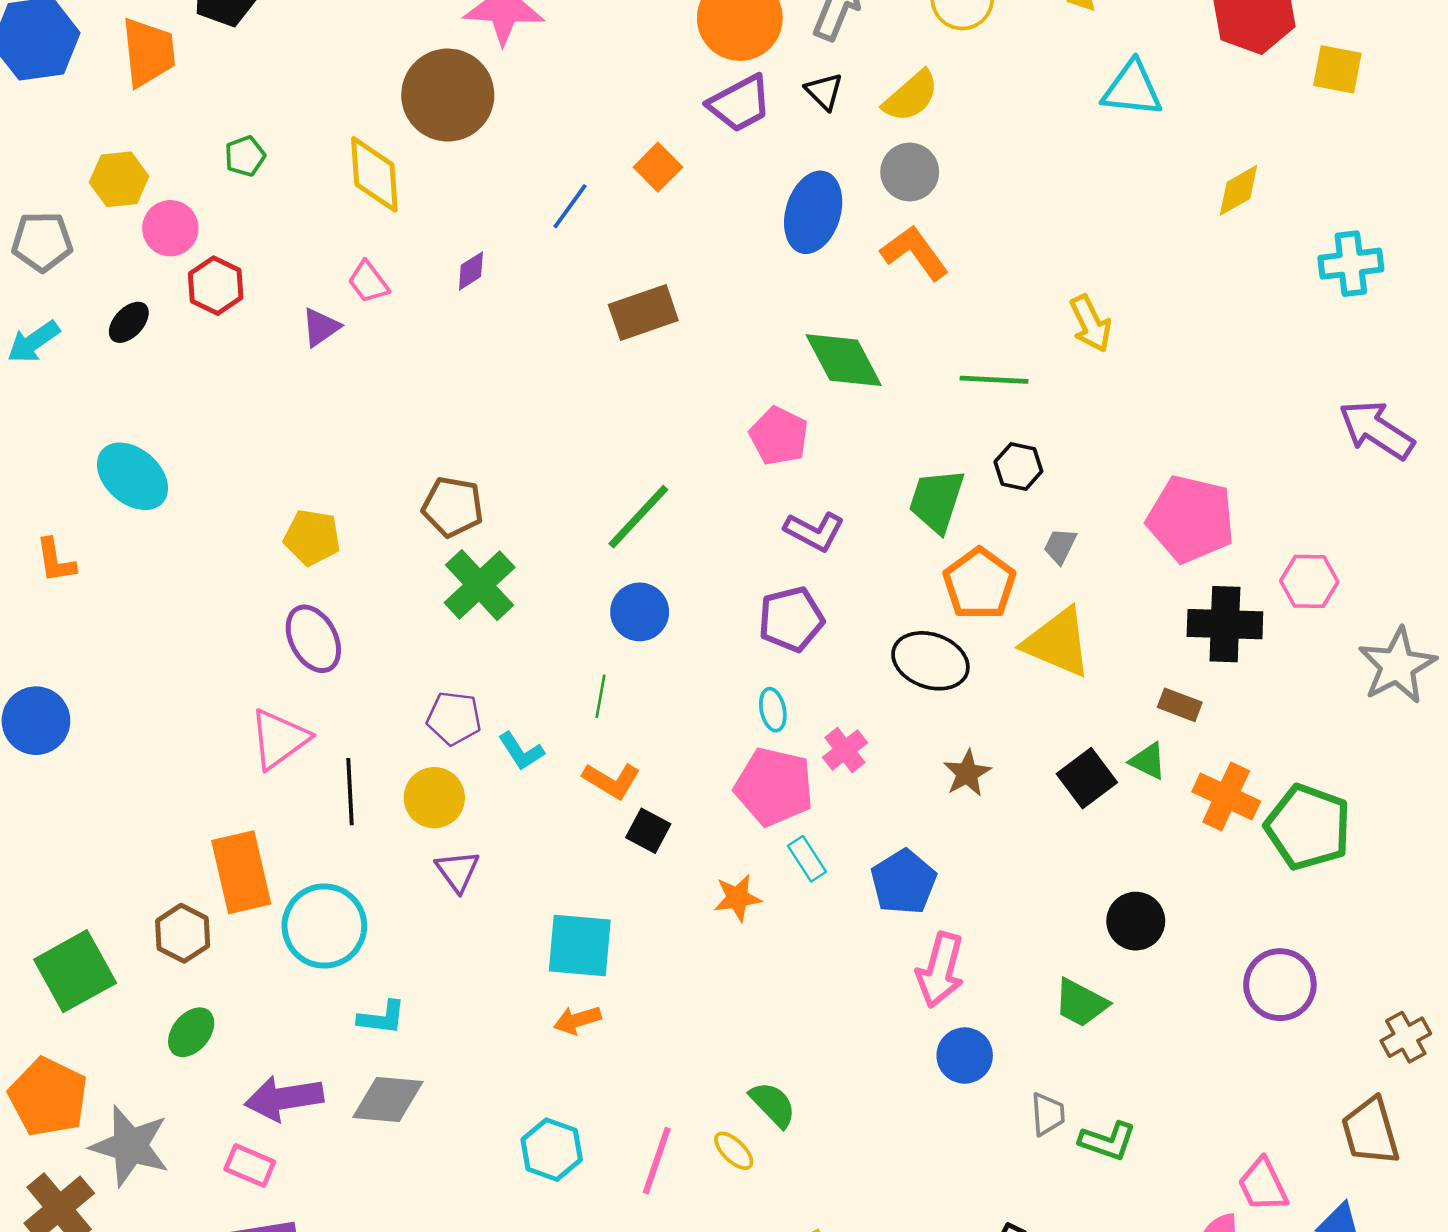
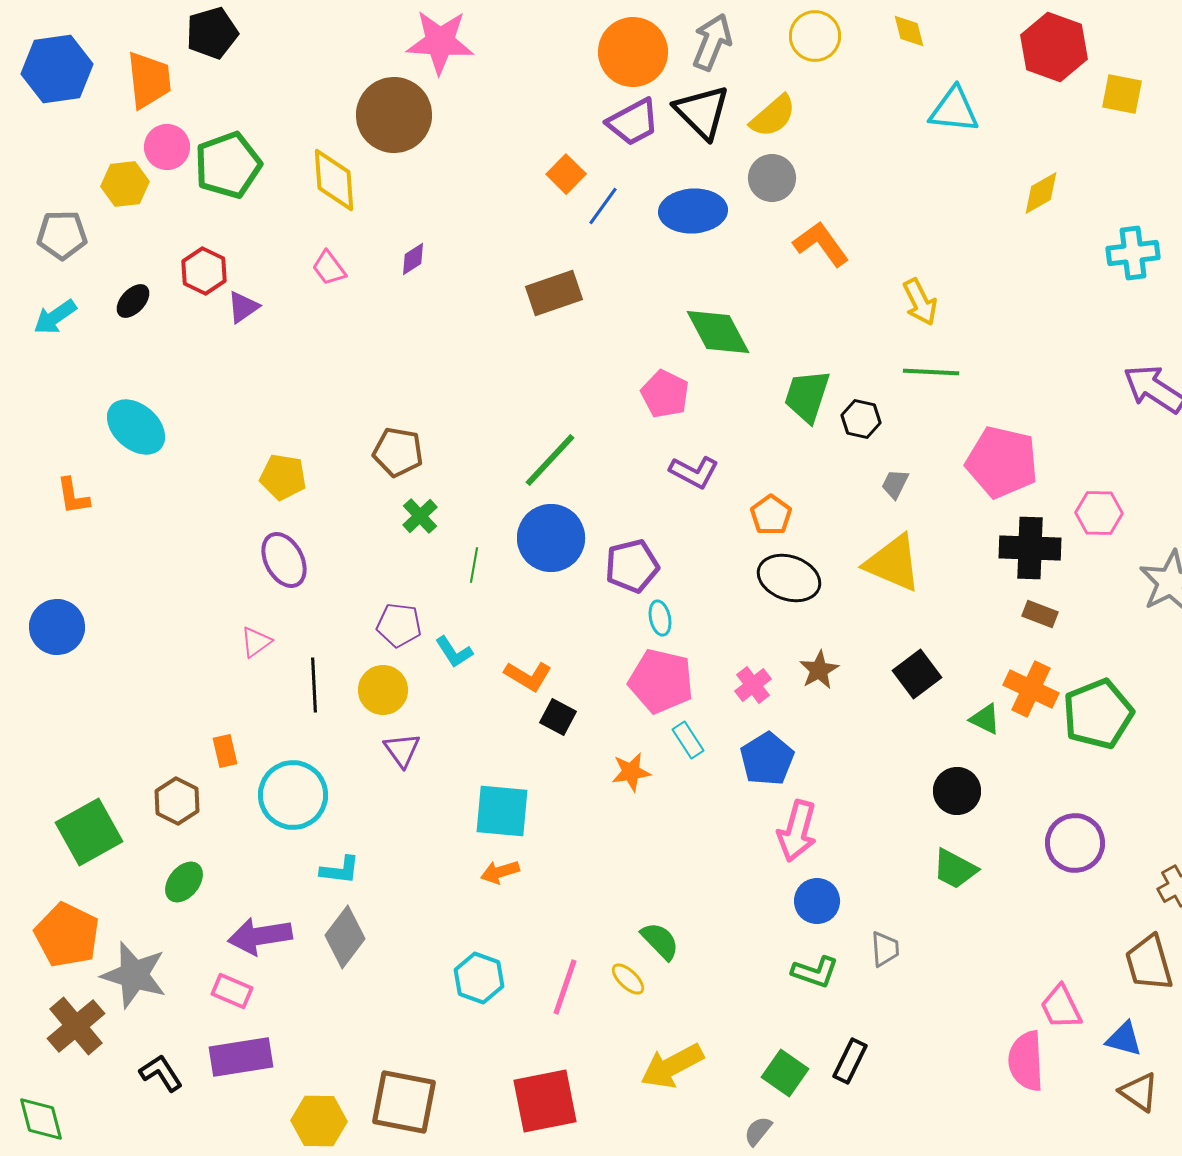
black triangle: (824, 91) -> (702, 112), size x1.8
green pentagon: (245, 156) -> (228, 165), size x2.0
blue line: (570, 206) -> (603, 206), moved
blue ellipse: (813, 212) -> (693, 211), turned 70
pink circle: (170, 228) -> (167, 147), moved
orange L-shape: (915, 253) -> (821, 244), moved
purple triangle: (321, 327) -> (243, 307), moved
green line: (994, 380) -> (931, 372), moved
green trapezoid: (937, 501) -> (807, 396), moved
orange pentagon: (979, 584) -> (771, 515), moved, size x0.7
green cross: (480, 585) -> (420, 516), size x0.6
blue circle: (640, 612) -> (551, 538), size x1.4
purple pentagon: (791, 619) -> (632, 566), moved
green line: (601, 696) -> (474, 565), moved
brown rectangle: (1180, 705) -> (1040, 614), moved
pink triangle: (279, 739) -> (256, 642), size x0.6
pink cross: (845, 750) -> (753, 685), moved
green triangle: (1148, 761) -> (985, 719), moved
green pentagon: (1308, 827) -> (1098, 714), turned 30
orange rectangle: (241, 872) -> (225, 751), size x0.5
green trapezoid: (1081, 1003) -> (955, 869), moved
gray diamond: (388, 1099) -> (345, 937), turned -58
green L-shape: (1108, 1141) -> (815, 972), moved

